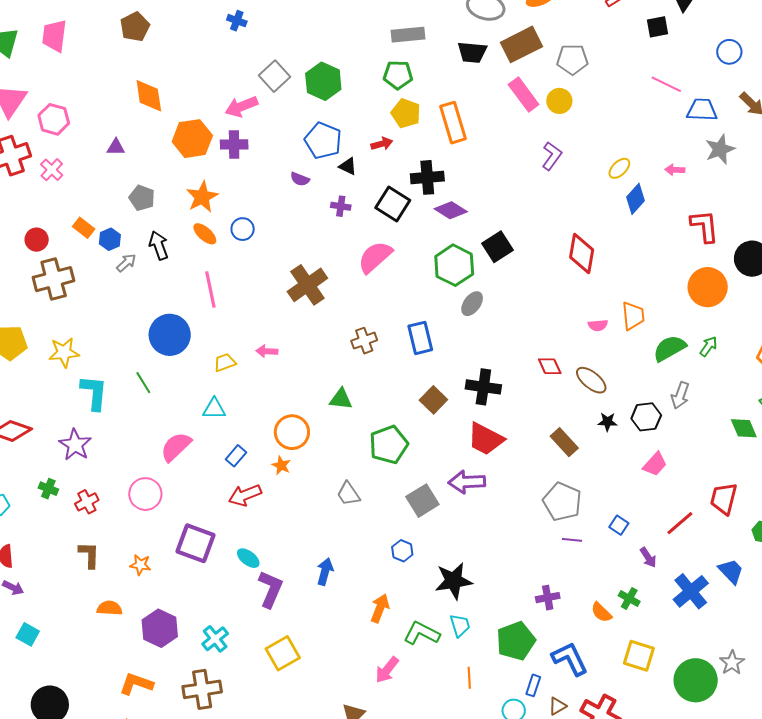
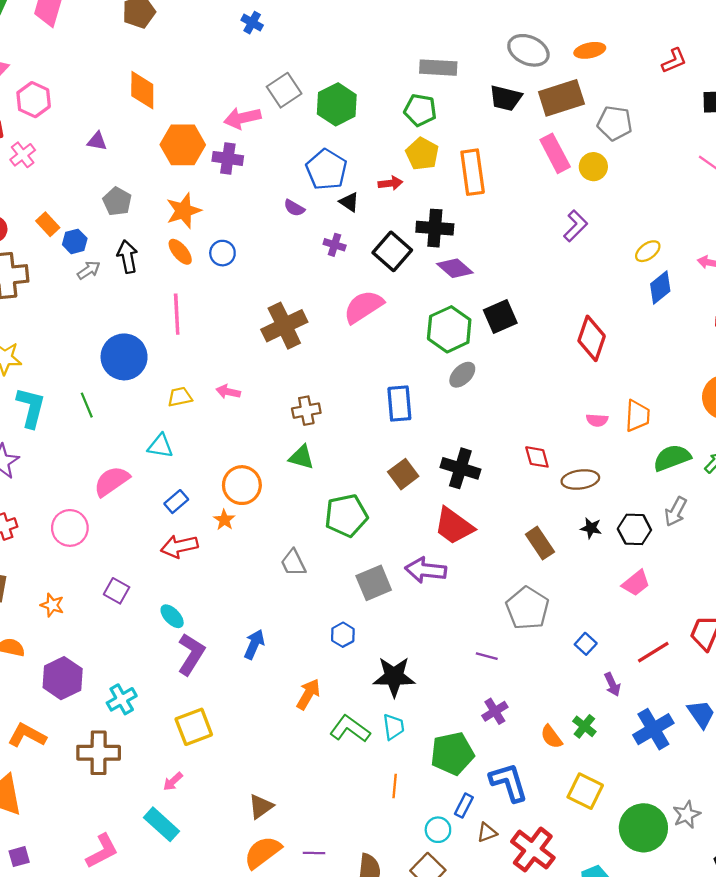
brown cross: (364, 341) -> (306, 411), moved
brown ellipse: (591, 380) -> (580, 479), turned -56
purple line: (572, 540) -> (487, 656), moved
purple square: (196, 543) -> (117, 591), size x0.6
purple cross: (548, 598) -> (495, 711), turned -30
pink arrow: (387, 670) -> (173, 781), moved, size x0.7

